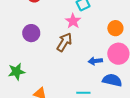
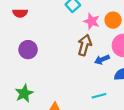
pink star: (73, 21) -> (92, 21), moved
brown arrow: (64, 42) -> (85, 45), moved

